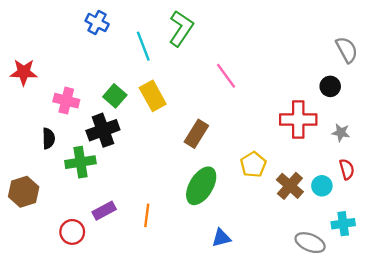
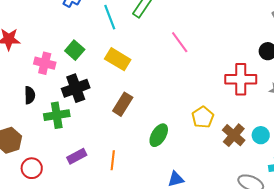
green square: (115, 96) -> (75, 50), moved
yellow rectangle: (153, 96) -> (118, 59), turned -30
brown rectangle: (196, 134) -> (123, 104), moved
green ellipse: (201, 186) -> (159, 135), size x0.7
red circle: (72, 232) -> (32, 168), moved

